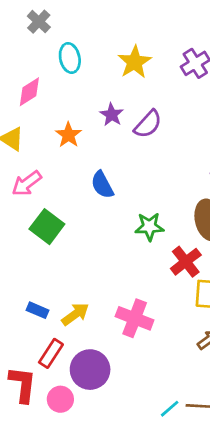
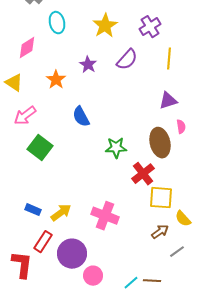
purple semicircle: (148, 124) -> (127, 60), moved
pink circle: (60, 399) -> (93, 276), moved

